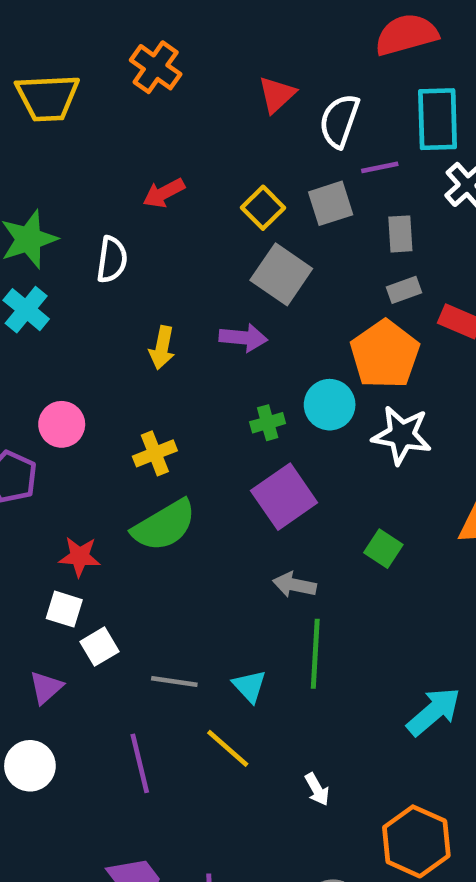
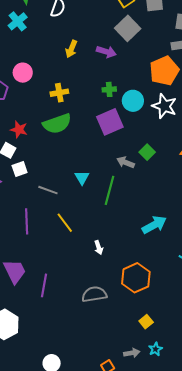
cyan circle: (330, 405) -> (133, 101), moved
gray arrow: (294, 585) -> (125, 162), moved
cyan triangle: (249, 686) -> (82, 178), moved

